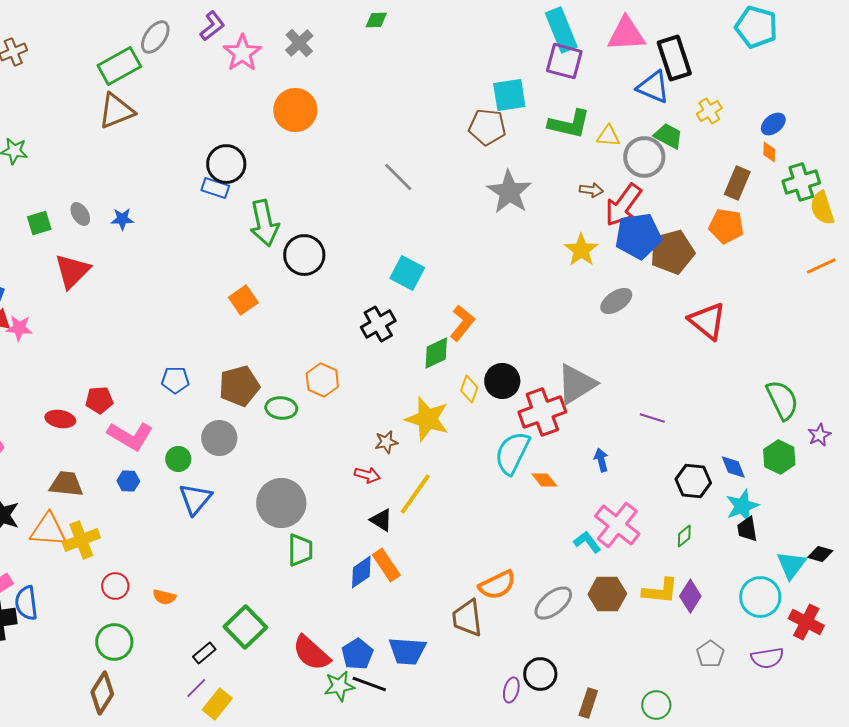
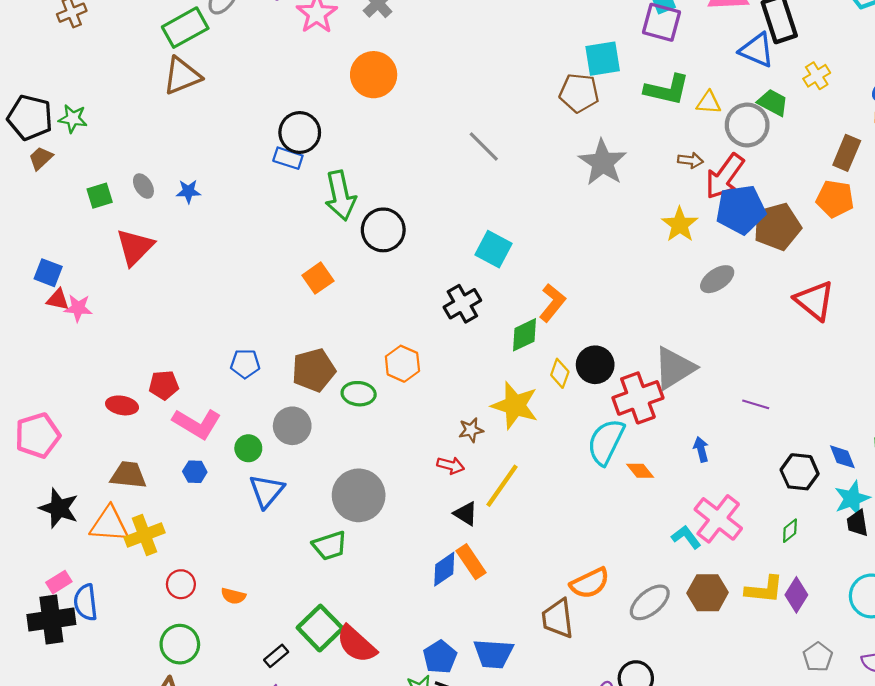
green trapezoid: (300, 550) -> (330, 546), moved, turned 72
red semicircle: (311, 653) -> (356, 644), moved

